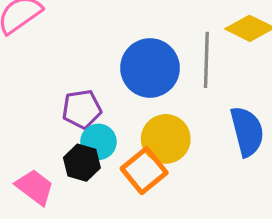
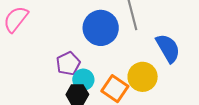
yellow circle: (166, 139) -> (143, 77), moved

